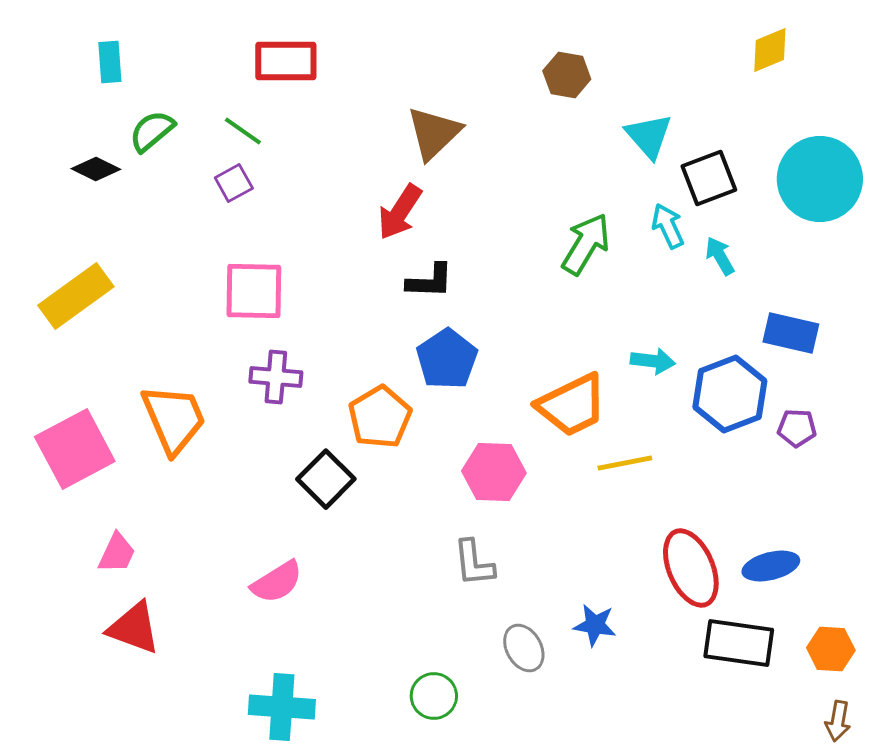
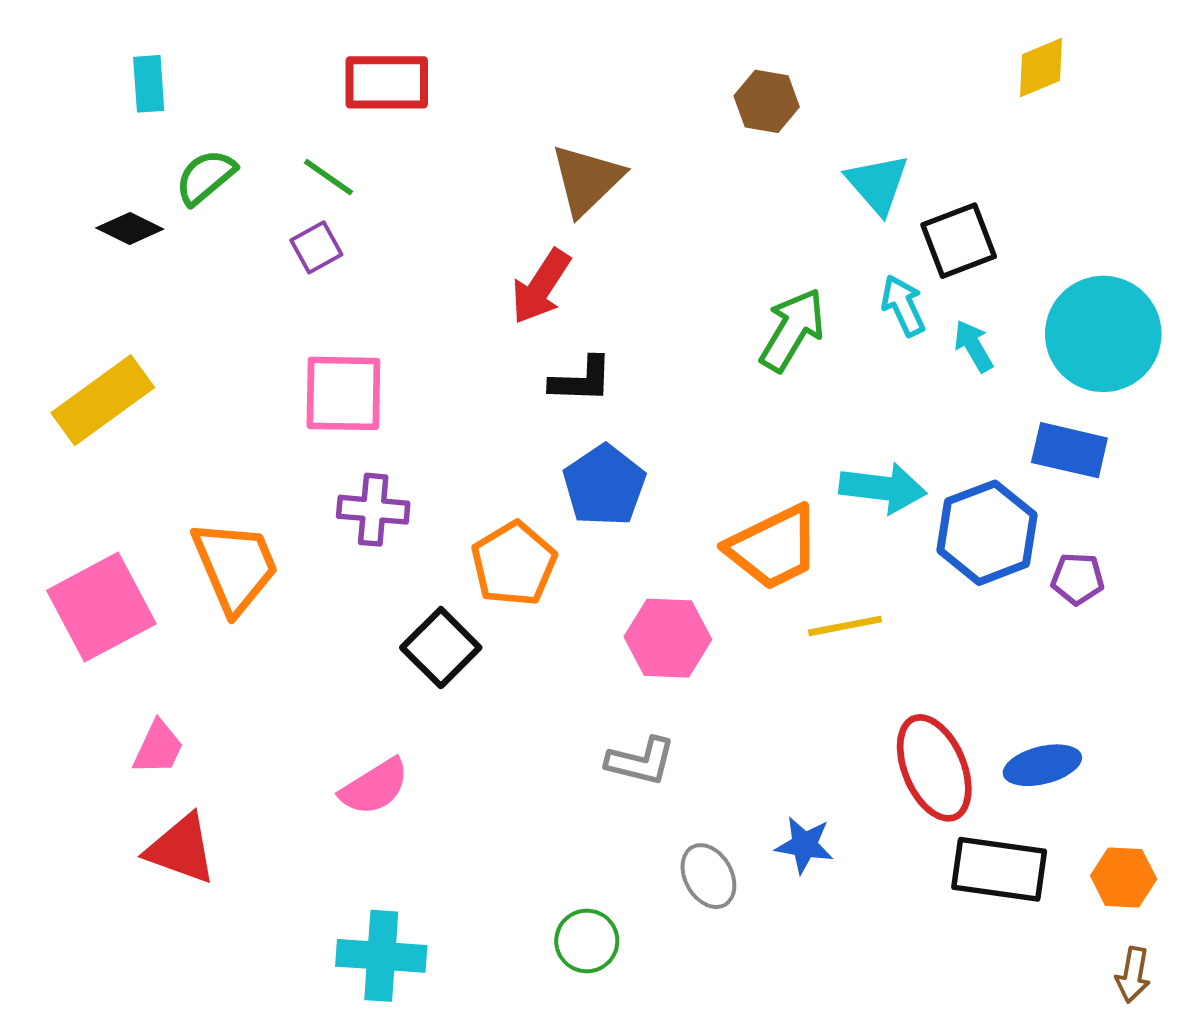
cyan circle: (820, 179) -> (1103, 334), moved
cyan arrow: (653, 361) -> (883, 488), size x1.4
gray L-shape: (474, 563) -> (641, 761), turned -70

